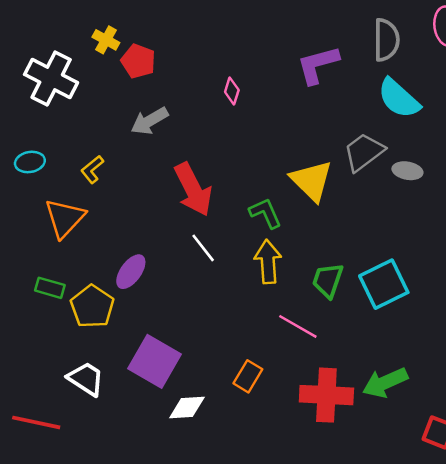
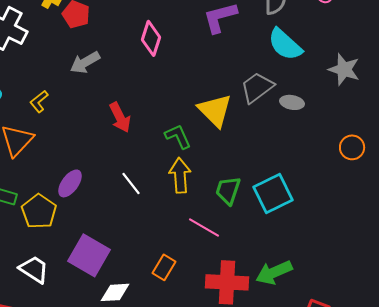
pink diamond: (232, 91) -> (151, 38), size x1.6
red arrow: (193, 189) -> (120, 117), size x0.7
white line: (203, 248) -> (131, 183), moved

